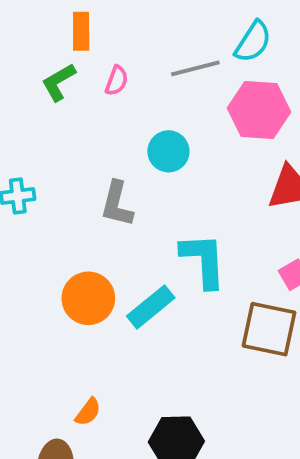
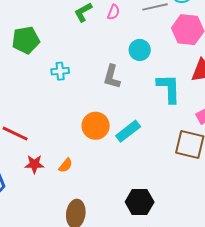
cyan L-shape: (203, 260) -> (169, 88), moved
orange semicircle: (88, 412) -> (66, 165), moved

